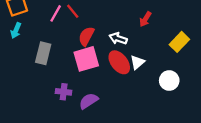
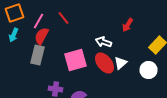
pink line: (56, 13) -> (38, 21), moved
red semicircle: (86, 36) -> (42, 36), moved
white circle: (169, 80) -> (148, 70), moved

